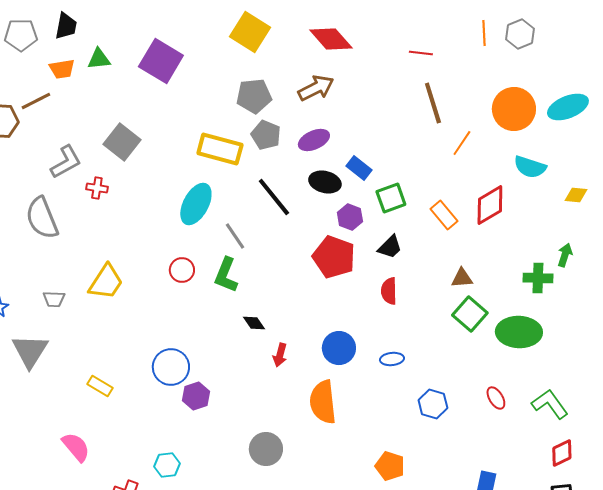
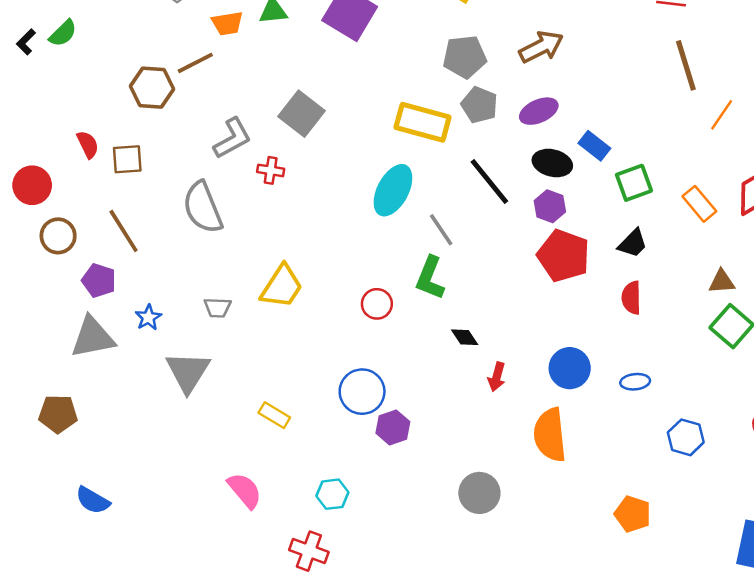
purple hexagon: (350, 217) -> (550, 206), moved
red circle: (182, 270) -> (377, 304), moved
cyan hexagon: (167, 465) -> (332, 494), moved

